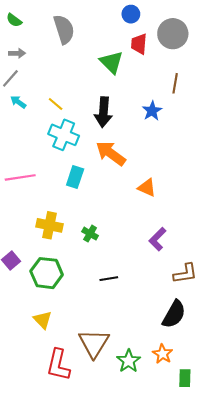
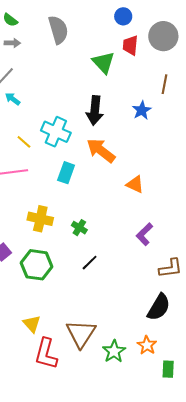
gray arrow: (17, 53) -> (12, 43), moved
yellow line: (56, 104) -> (24, 142), moved
black line: (109, 279) -> (90, 263), moved, turned -36
yellow triangle: (43, 320) -> (32, 324), moved

